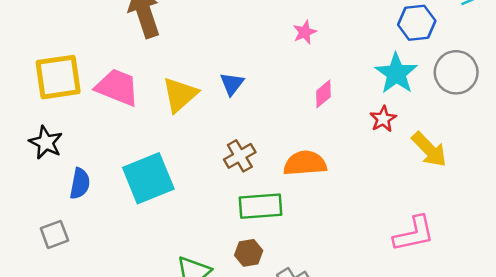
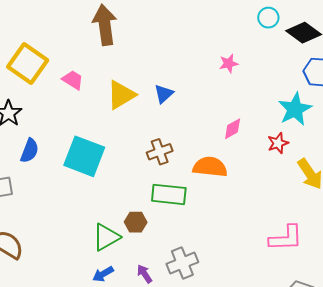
yellow square: (58, 77) -> (28, 64), turned 33
pink trapezoid: (117, 87) -> (73, 80), size x0.6
pink diamond: (323, 94) -> (233, 129), moved
cyan square: (148, 178) -> (84, 156), turned 33
brown hexagon: (249, 253) -> (136, 222), moved

